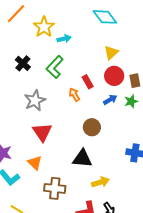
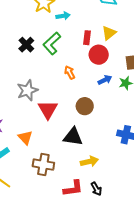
black cross: (23, 63) -> (26, 45), moved
red circle: (114, 76) -> (99, 55), moved
red rectangle: (88, 82) -> (87, 38), moved, turned 32
gray star: (35, 100) -> (27, 90), moved
red triangle: (42, 132) -> (48, 110), moved

